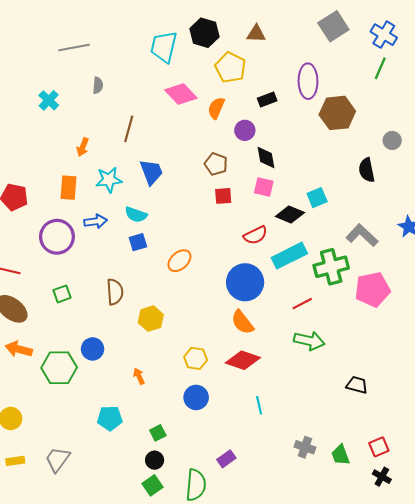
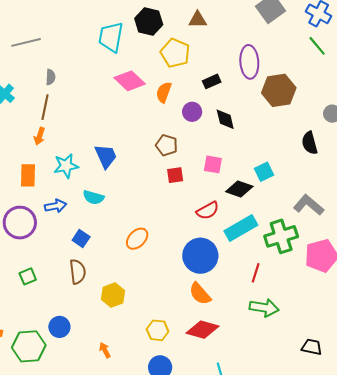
green line: (380, 68) -> (317, 46), turned -60
brown line: (129, 129) -> (45, 107), moved
black diamond: (266, 158) -> (225, 119), moved
blue square: (138, 242) -> (81, 239), moved, turned -36
red line: (302, 304) -> (256, 273), turned -42

